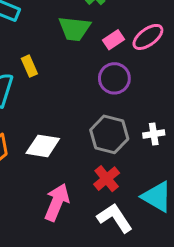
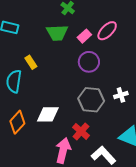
red cross: (107, 179) -> (81, 131), moved

